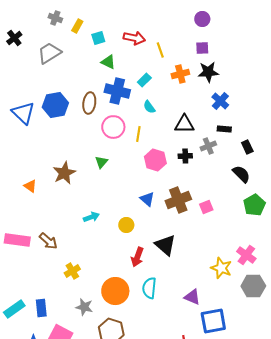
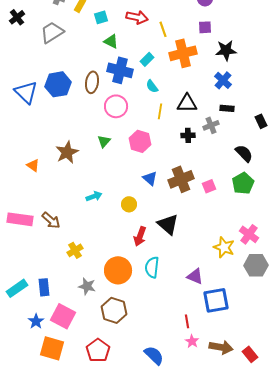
black star: (208, 72) -> (226, 50), moved
orange cross: (180, 74) -> (183, 53), size x1.5
yellow line: (138, 134) -> (160, 111), moved
black rectangle: (247, 147) -> (261, 121), moved
pink hexagon: (155, 160) -> (140, 141), moved
green pentagon: (254, 205) -> (243, 183), moved

